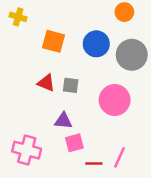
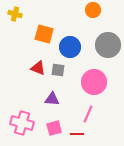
orange circle: (124, 12) -> (93, 10), moved
blue circle: (96, 44) -> (70, 47), moved
pink square: (74, 143) -> (54, 128), moved
pink line: (119, 157) -> (88, 114), moved

